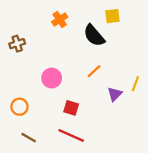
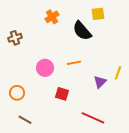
orange line: (94, 71) -> (74, 63), moved, turned 32
red line: (71, 135) -> (93, 118), moved

